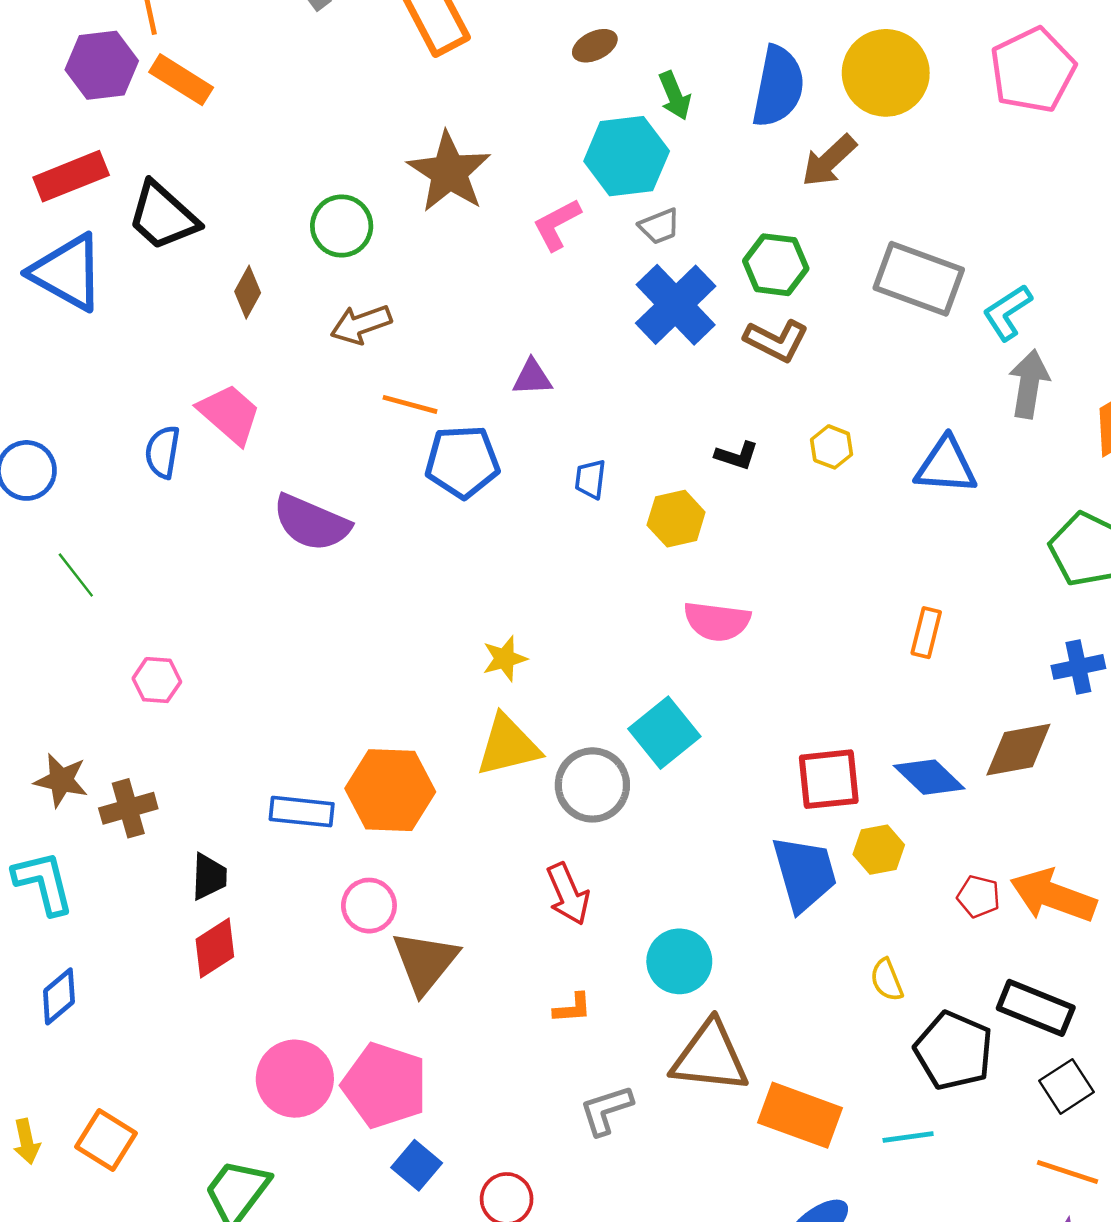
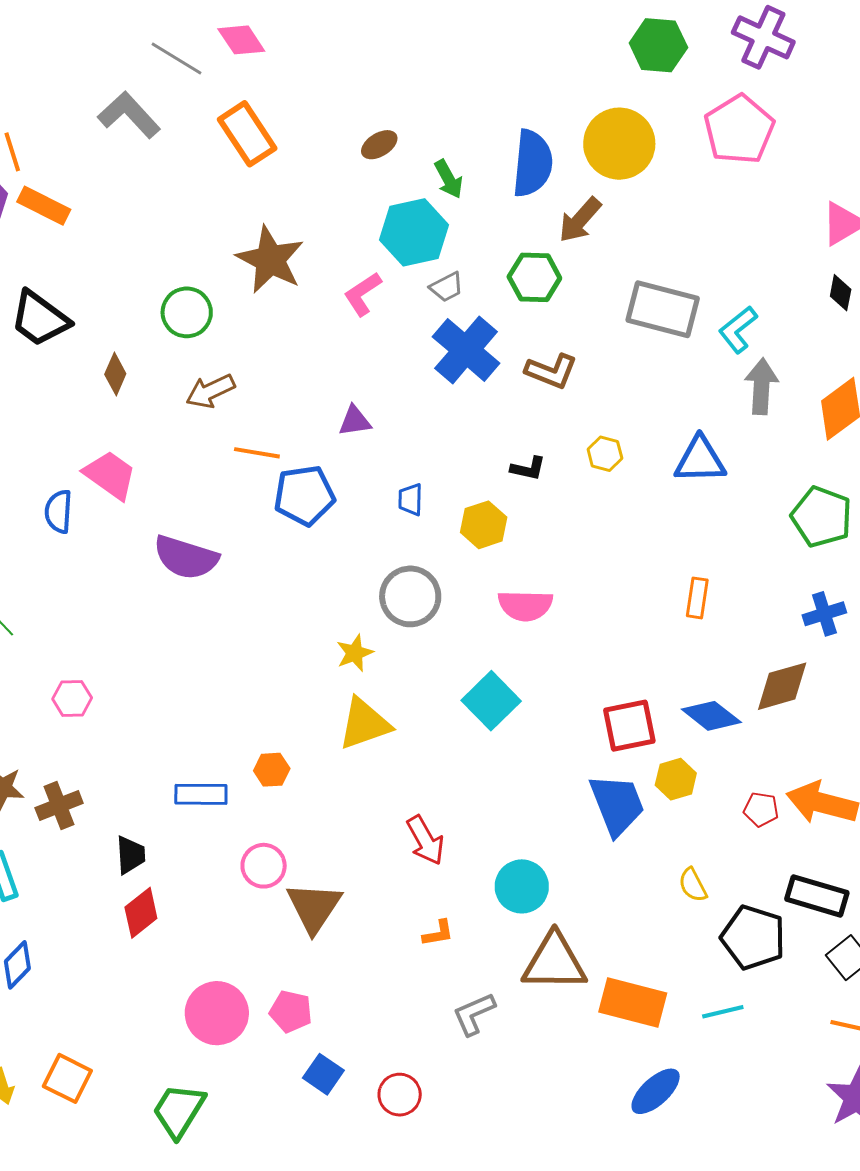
green hexagon: (776, 265) -> (534, 277), moved
gray circle: (592, 785) -> (410, 596), moved
orange hexagon: (390, 790) -> (272, 770), size x0.5
pink pentagon: (385, 1085) -> (291, 1012), size x0.6

